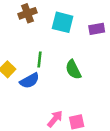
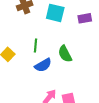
blue semicircle: (29, 81) -> (43, 65), moved

